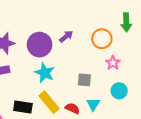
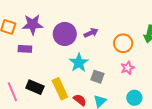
cyan star: (45, 73) -> (79, 63), moved
cyan circle: (119, 91) -> (134, 98), moved

